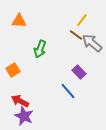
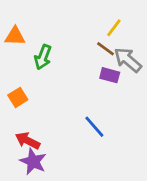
orange triangle: (19, 21) -> (15, 36), moved
green arrow: (40, 49) -> (43, 57), moved
purple rectangle: (79, 72) -> (110, 75), moved, turned -32

